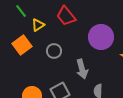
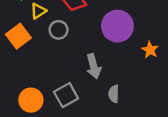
gray circle: (54, 51) -> (59, 30), moved

